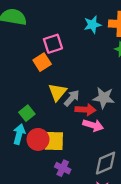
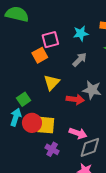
cyan star: (93, 25) -> (81, 33), moved
gray arrow: (72, 98) -> (80, 60), moved
pink arrow: (93, 125) -> (78, 133), moved

